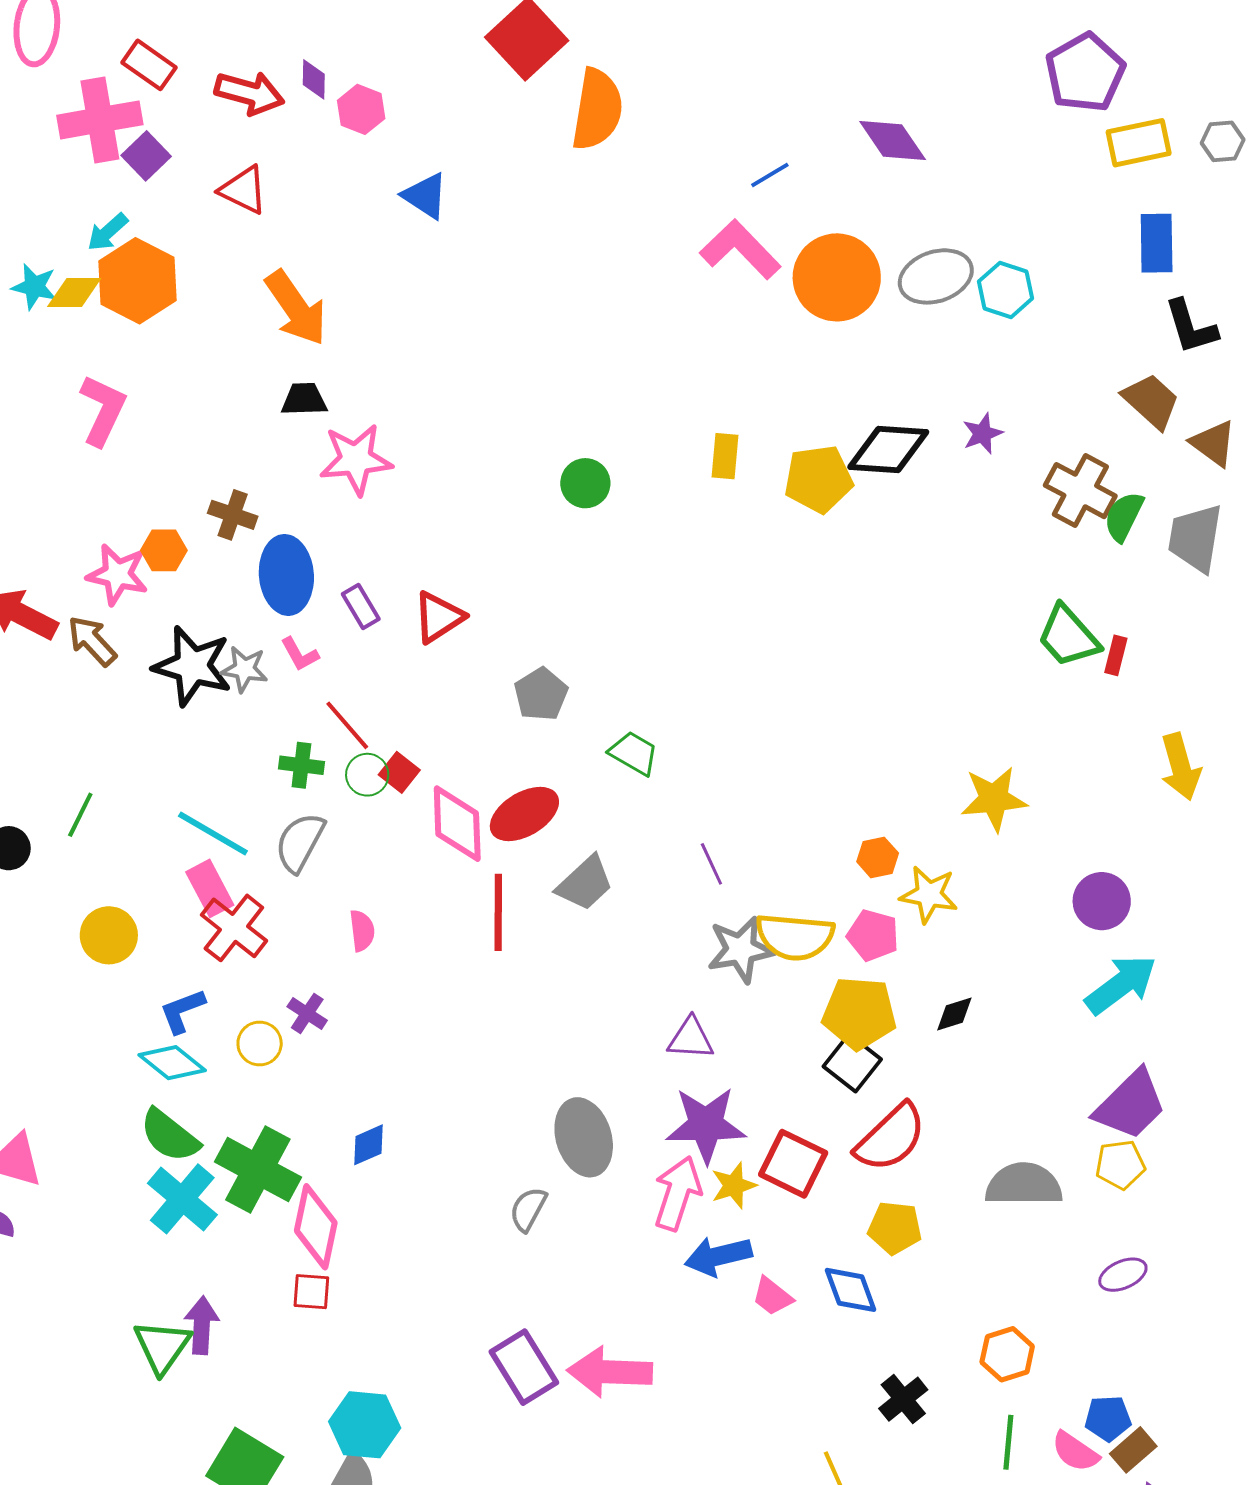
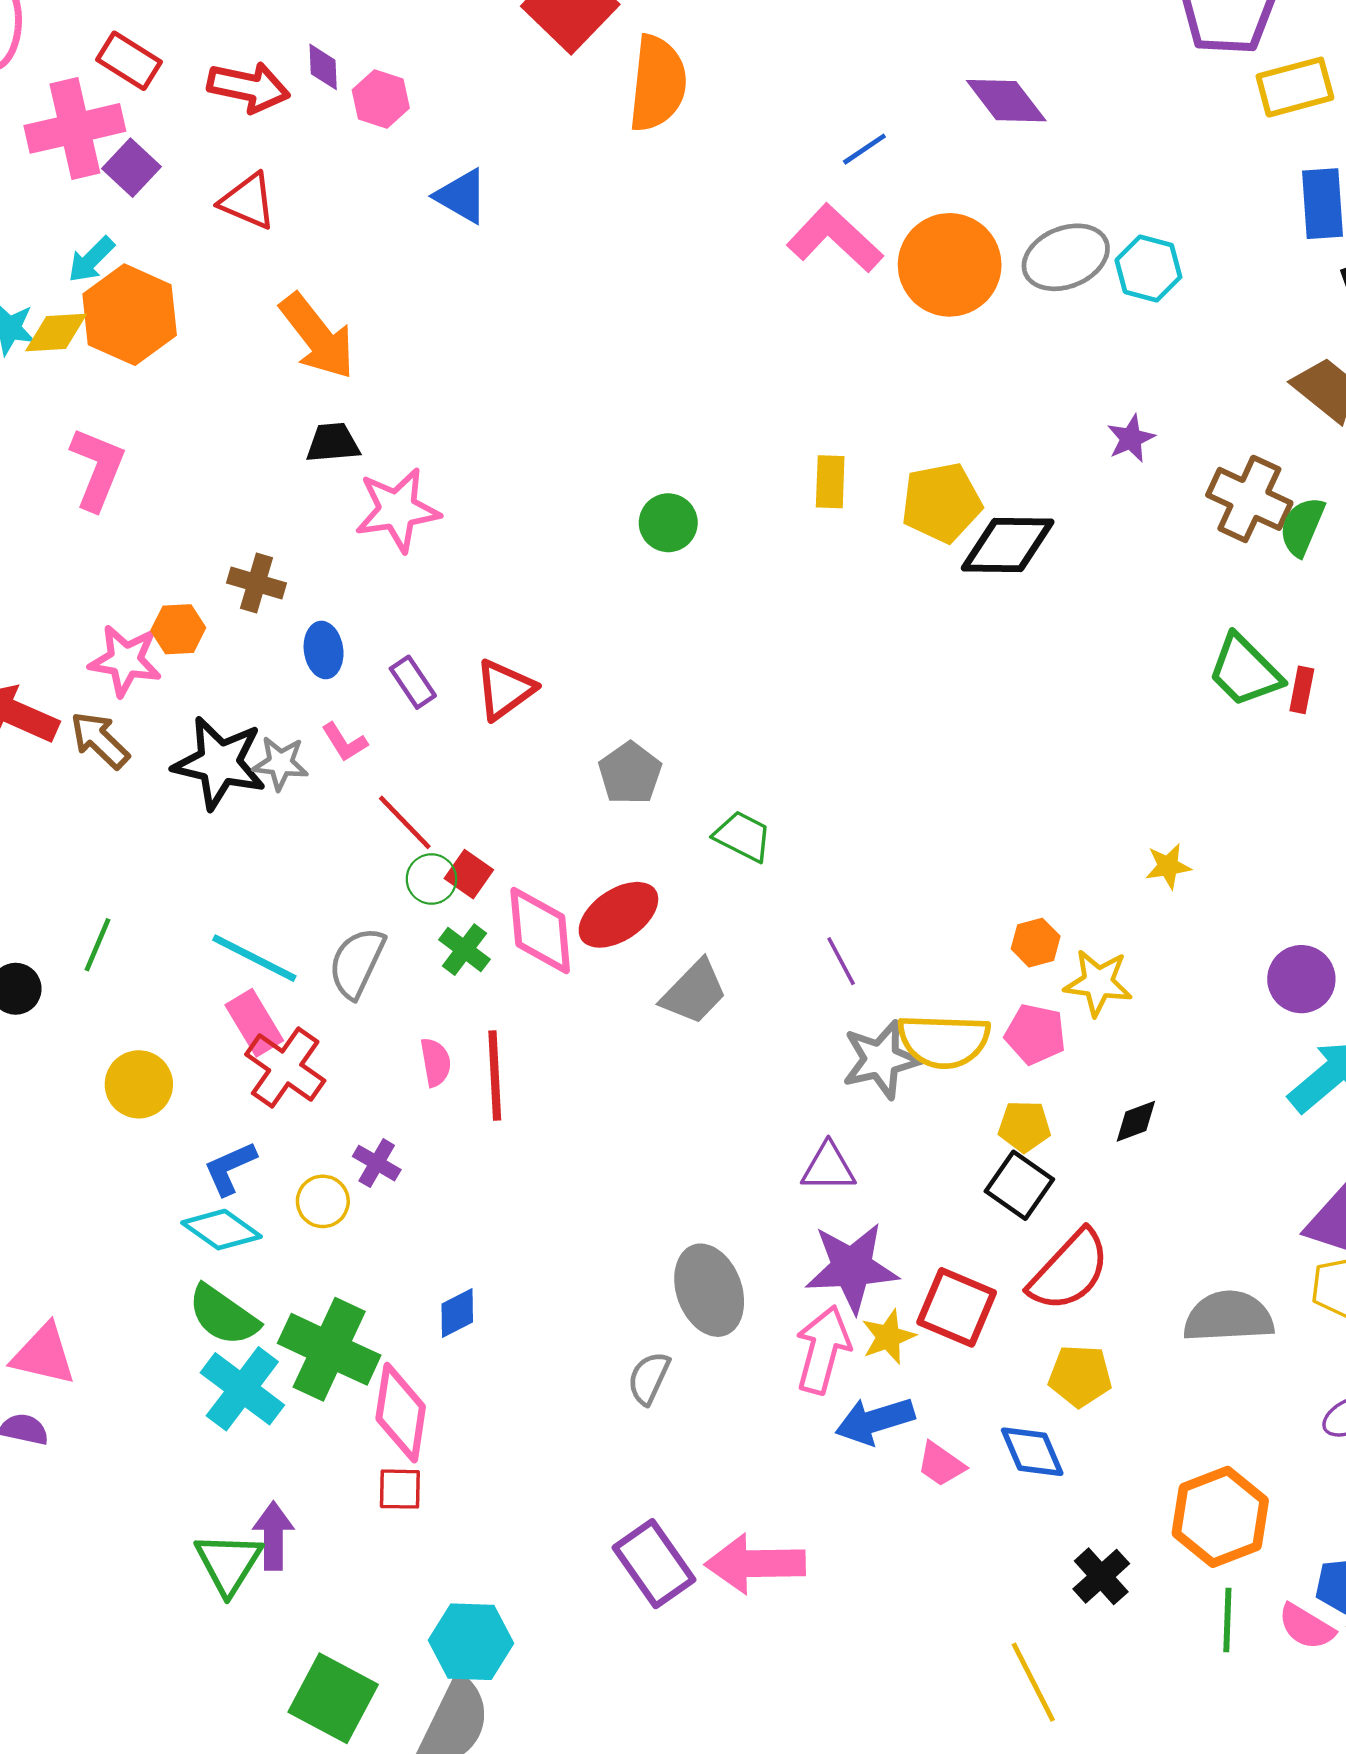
black diamond: (888, 450) -> (1008, 545), moved
blue ellipse: (286, 575) -> (324, 650), size x0.6
green cross: (301, 765) -> (464, 950), moved, turned 33
yellow star: (994, 799) -> (1168, 866), size x0.6
red line: (498, 912) -> (495, 1075), moved
yellow pentagon: (859, 1013) -> (1024, 1126), size x0.6
orange hexagon: (1007, 1354) -> (1220, 1517), size x1.5

